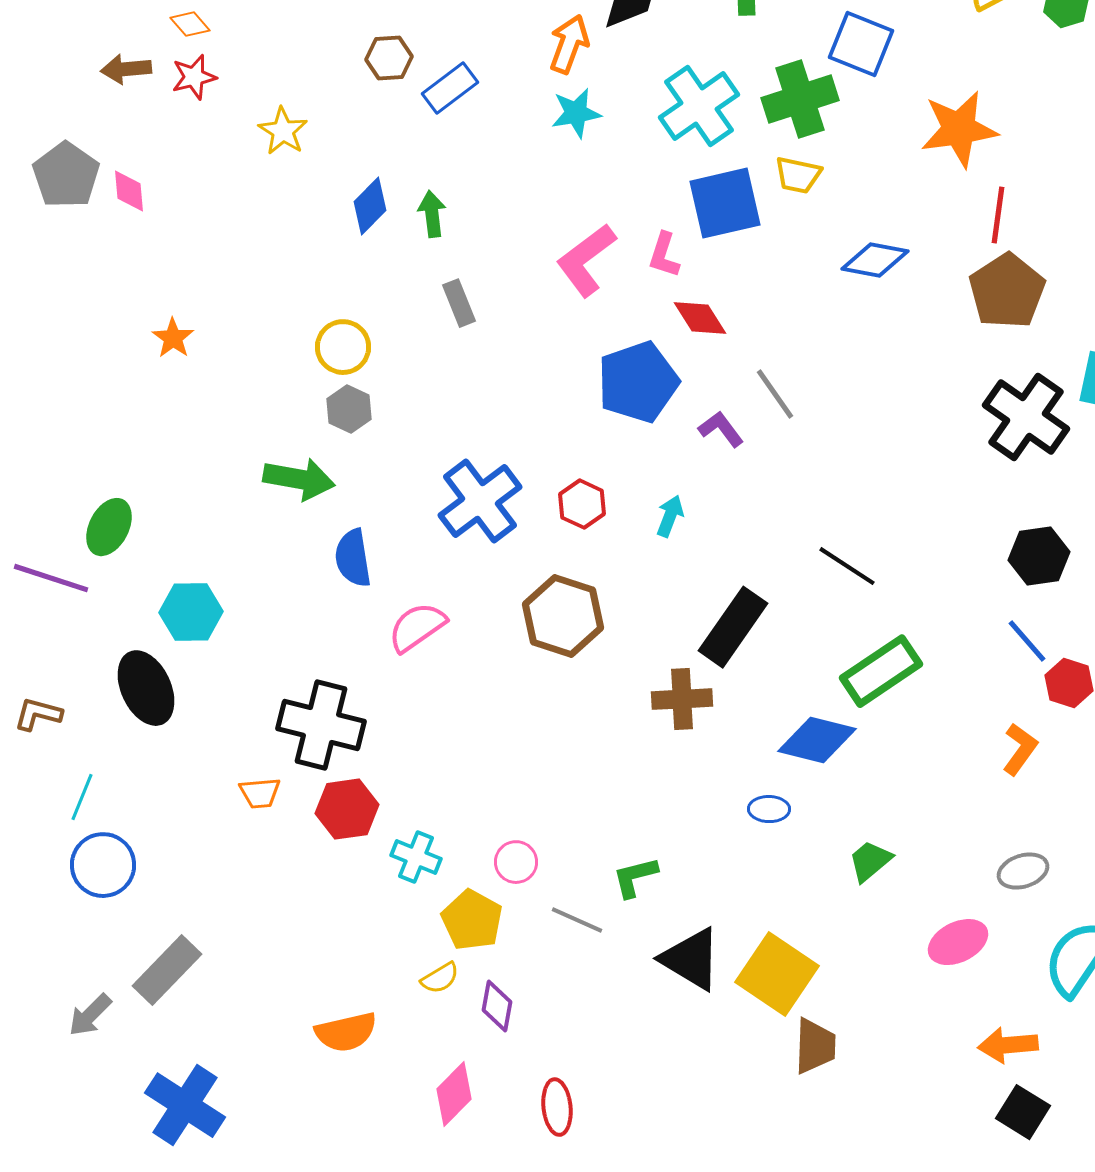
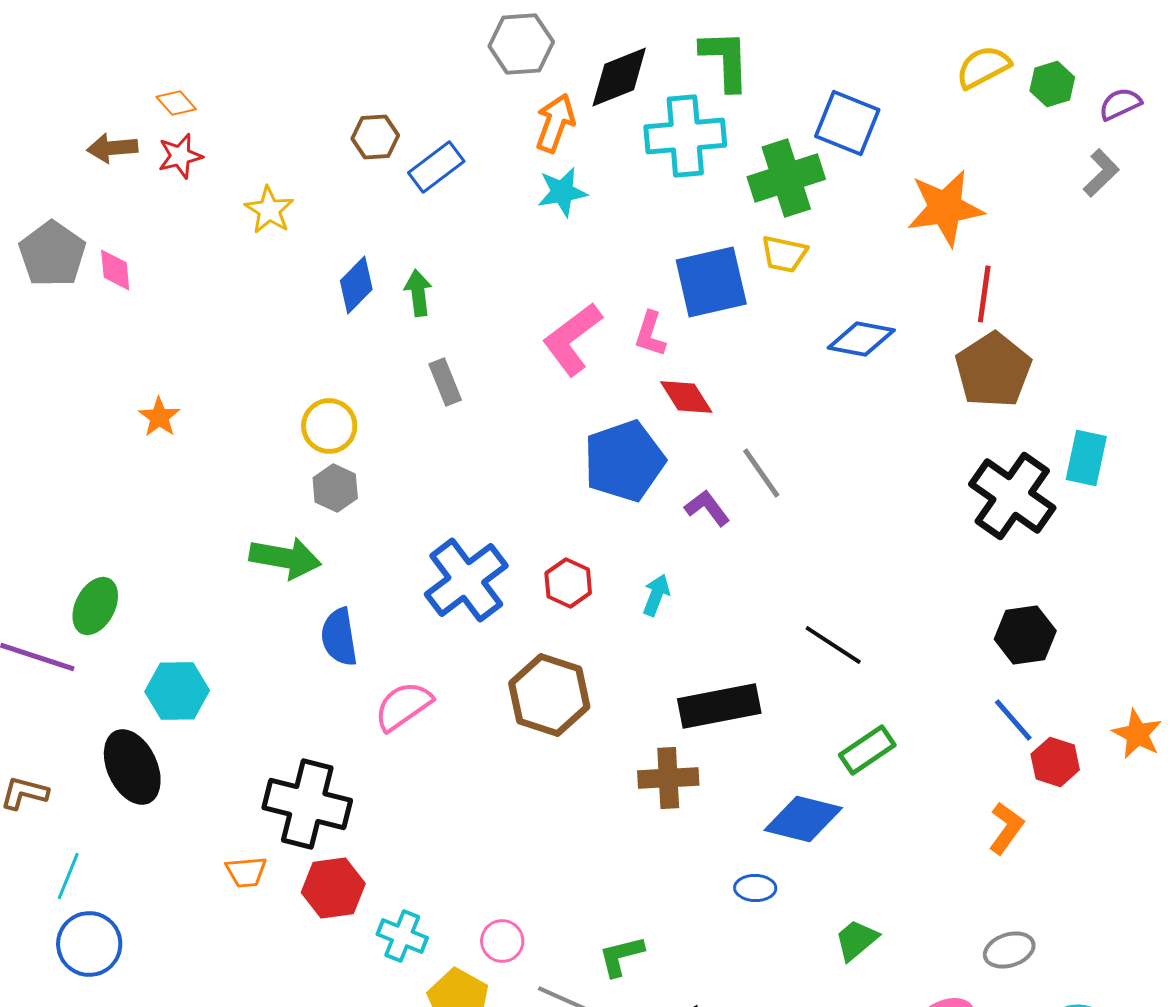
cyan cross: (699, 106) -> (685, 136), moved, turned 30
black rectangle: (733, 627) -> (719, 706), turned 44
green rectangle: (881, 671) -> (867, 750), size x0.7

